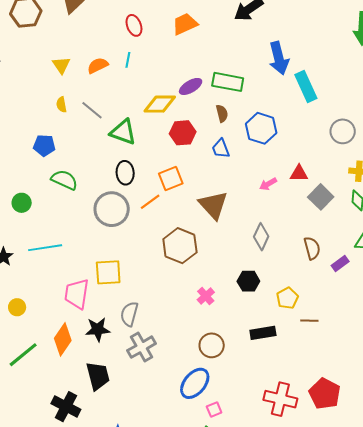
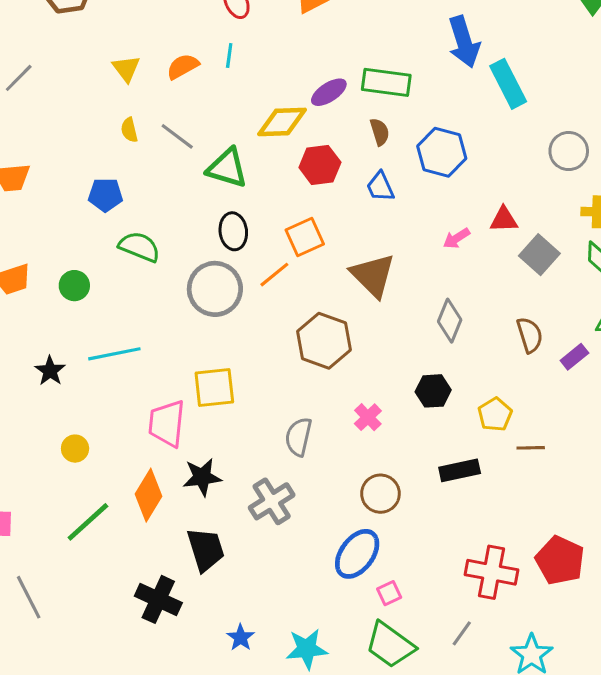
gray semicircle: (129, 314) -> (299, 437), moved

